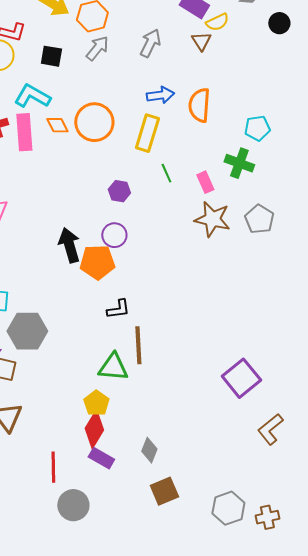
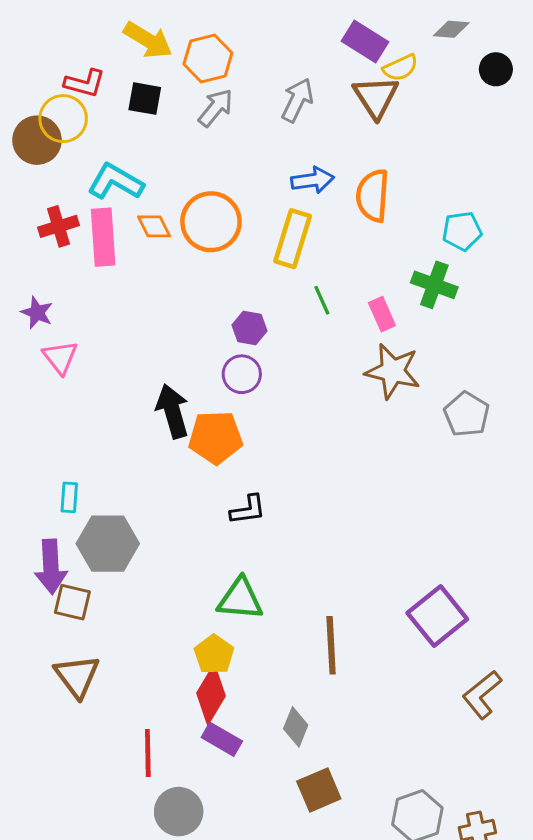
brown triangle: (201, 41) -> (376, 97), size x1.5
black square: (51, 56) -> (145, 99), moved
gray pentagon: (259, 219) -> (467, 414), moved
purple circle: (114, 235) -> (242, 374), moved
brown line: (138, 345) -> (331, 645), moved

